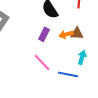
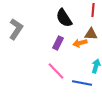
brown triangle: (77, 33) -> (91, 34), moved

